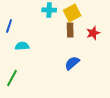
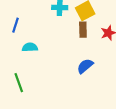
green line: (12, 78) -> (19, 83), turned -48

